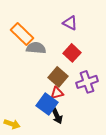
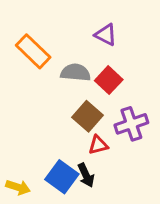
gray semicircle: (36, 48) -> (75, 72), moved
red triangle: (57, 93) -> (98, 145), moved
blue square: (47, 104) -> (62, 177), moved

